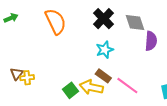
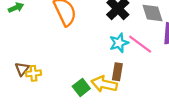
brown rectangle: (103, 76) -> (117, 72), turned 63
pink line: (127, 86) -> (140, 44), moved

